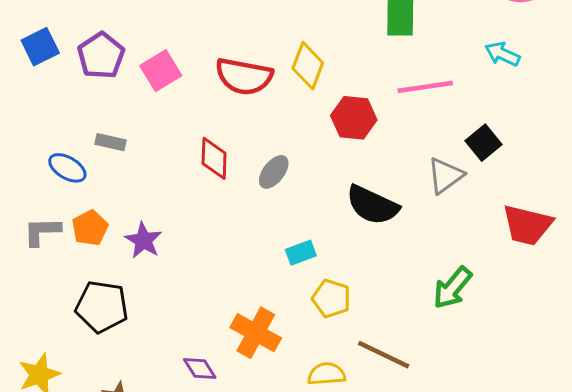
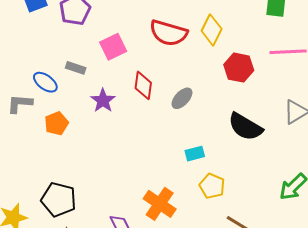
pink square: (161, 71) -> (113, 47), moved
gray L-shape: (42, 231) -> (20, 104), moved
purple star: (143, 240) -> (103, 101), moved
black pentagon: (102, 307) -> (59, 200), moved

